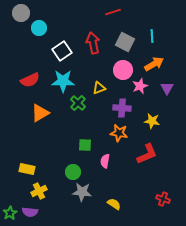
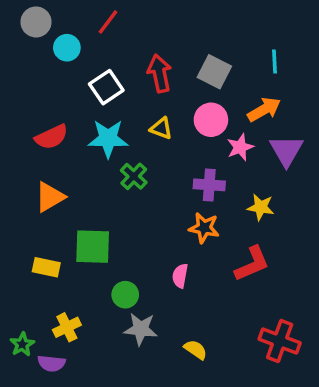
red line: (113, 12) -> (108, 22), moved, turned -35
cyan line: (152, 36) -> (274, 61), moved
yellow triangle: (99, 88) -> (161, 128), moved, turned 40
purple triangle: (167, 88) -> (286, 151), size x1.5
orange triangle: (40, 113) -> (50, 197), moved
green square: (85, 145) -> (93, 247), moved, size x1.6
yellow rectangle: (27, 169) -> (46, 267), moved
red cross: (163, 199) -> (280, 341), size x1.6
green star: (10, 213) -> (22, 344), moved

